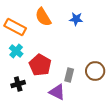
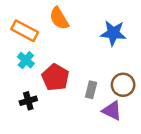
blue star: (76, 19) -> (113, 33), moved, size x1.5
purple triangle: (57, 92) -> (112, 111), moved

